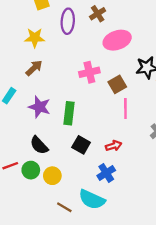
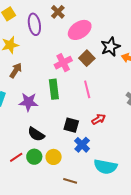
brown square: (117, 84) -> (87, 58), moved
pink line: (125, 108) -> (87, 89), moved
green rectangle: (69, 113) -> (54, 89), moved
blue cross: (106, 173) -> (82, 145), moved
cyan semicircle: (92, 199) -> (105, 167), moved

